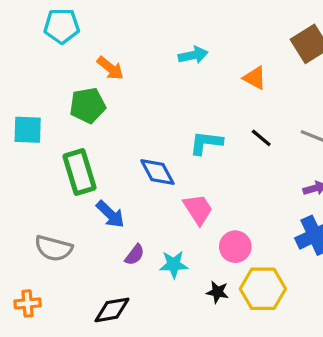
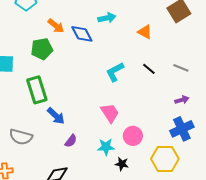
cyan L-shape: (206, 143) -> (115, 72), turned -35
blue diamond: (157, 172) -> (82, 34), moved
cyan star: (174, 264) -> (106, 147), moved
yellow hexagon: (263, 289) -> (165, 159), moved

